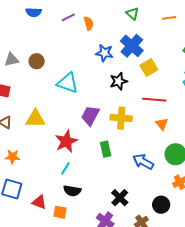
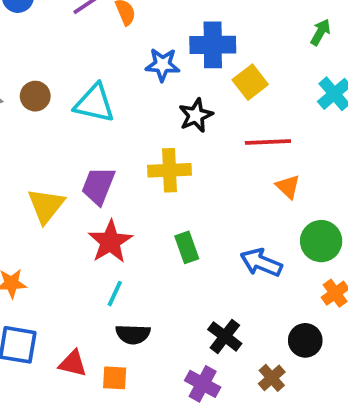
blue cross: (132, 46) -> (213, 45), turned -35
cyan triangle: (68, 83) -> (94, 103), moved
purple trapezoid: (90, 116) -> (98, 186), moved
yellow cross: (121, 118) -> (169, 170), moved
yellow triangle: (35, 119) -> (46, 206), turned -45

